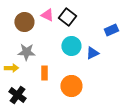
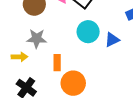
orange circle: (71, 86) -> (73, 83), moved

